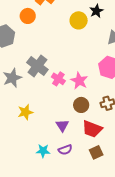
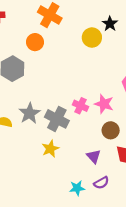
gray cross: (37, 66) -> (57, 119), moved

